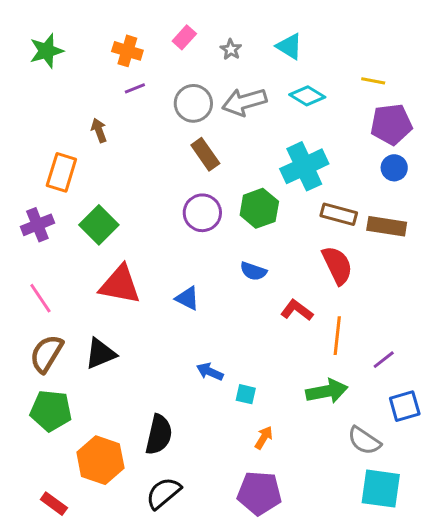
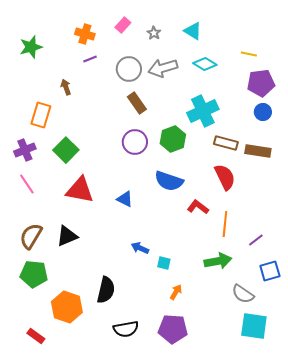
green star: (46, 51) -> (31, 47), moved
blue semicircle: (253, 271) -> (169, 181), size x1.6
pink line: (40, 298) -> (27, 184), moved
black semicircle: (163, 493) -> (126, 329), moved, turned -150

